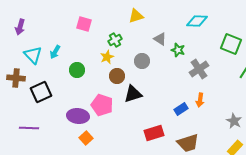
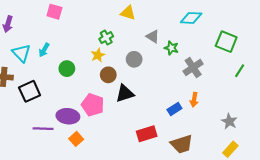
yellow triangle: (136, 16) -> (128, 13), turned 35
pink square: (84, 24) -> (54, 12), moved
purple line: (29, 128) -> (43, 129), moved

